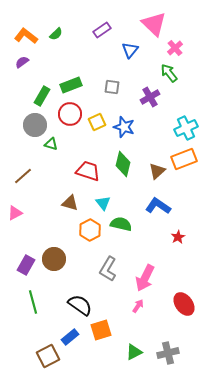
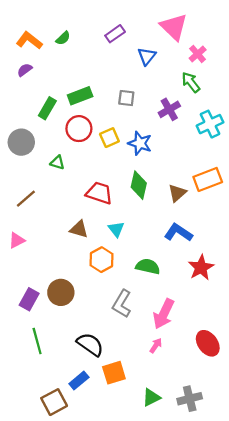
gray circle: (35, 125) -> (21, 142), moved
cyan cross: (186, 128) -> (210, 124), moved
green semicircle: (121, 224) -> (148, 266), moved
red star: (178, 237) -> (201, 268), size x1.6

